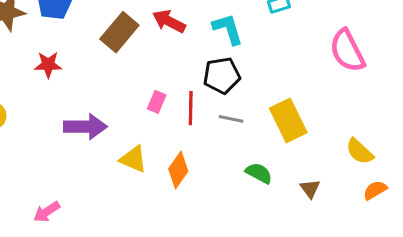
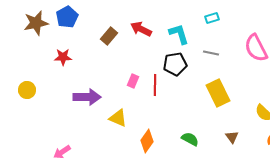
brown rectangle: (119, 32) -> (109, 36), size x0.7
gray line: (231, 119) -> (211, 53), moved
orange diamond: (178, 170) -> (147, 141), moved
green semicircle: (259, 173) -> (190, 139), moved

